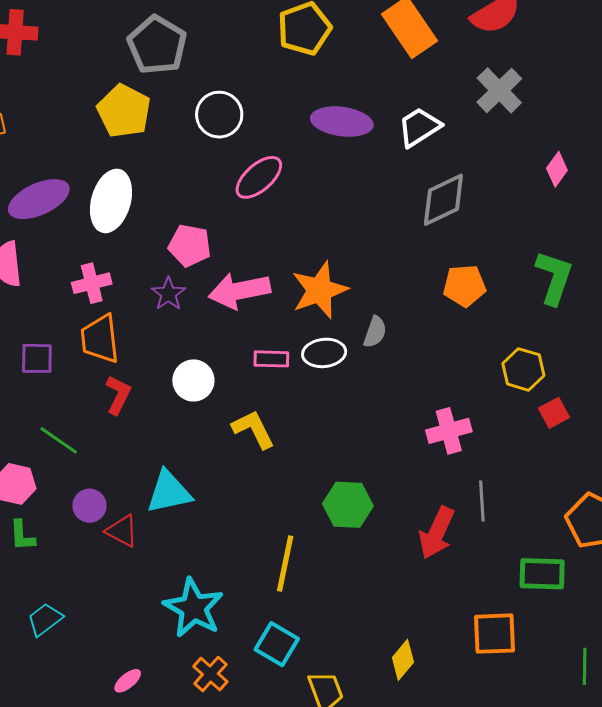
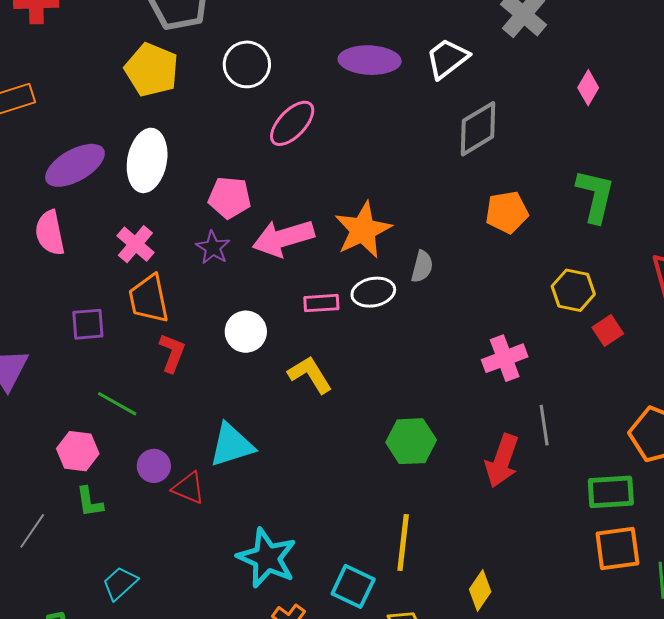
pink cross: (92, 283) -> (135, 244), turned -30
yellow line: (285, 564) -> (403, 542), moved
orange square: (495, 634) -> (617, 549), moved

